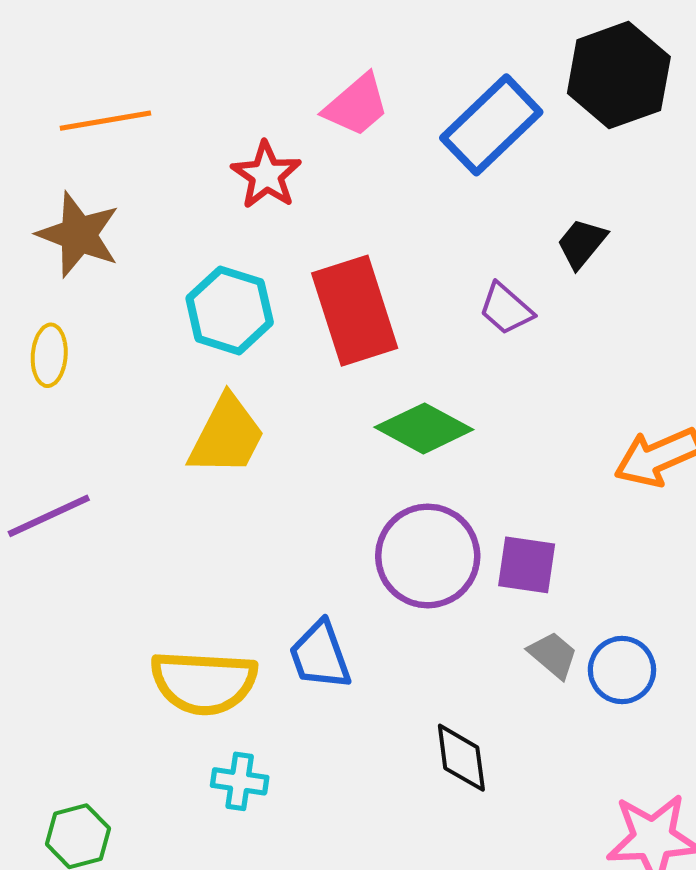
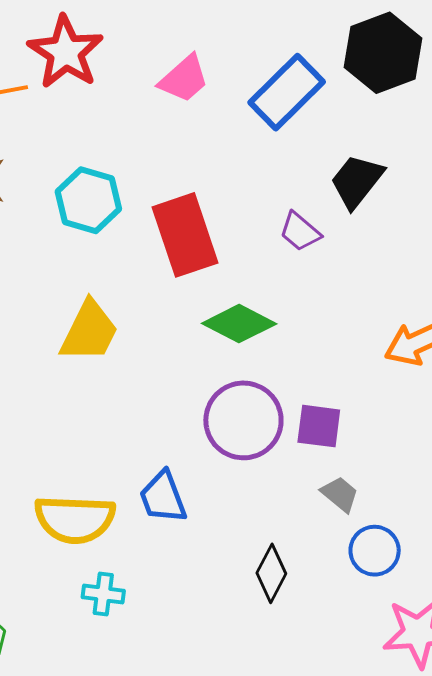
red star: (266, 175) -> (66, 52), moved, size x1.4
black trapezoid: (582, 243) -> (357, 181), size x1.4
cyan hexagon: (230, 310) -> (88, 200), moved
blue circle: (622, 670) -> (375, 551), moved
black diamond: (461, 758) -> (271, 573), turned 36

